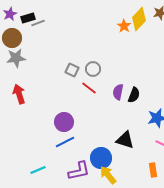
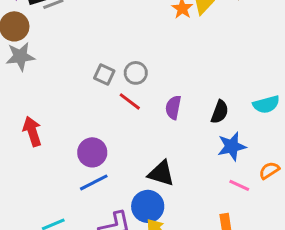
red arrow: (19, 94) -> (32, 131), moved
black semicircle: (134, 95) -> (220, 112), moved
black triangle: (125, 140) -> (161, 173), moved

